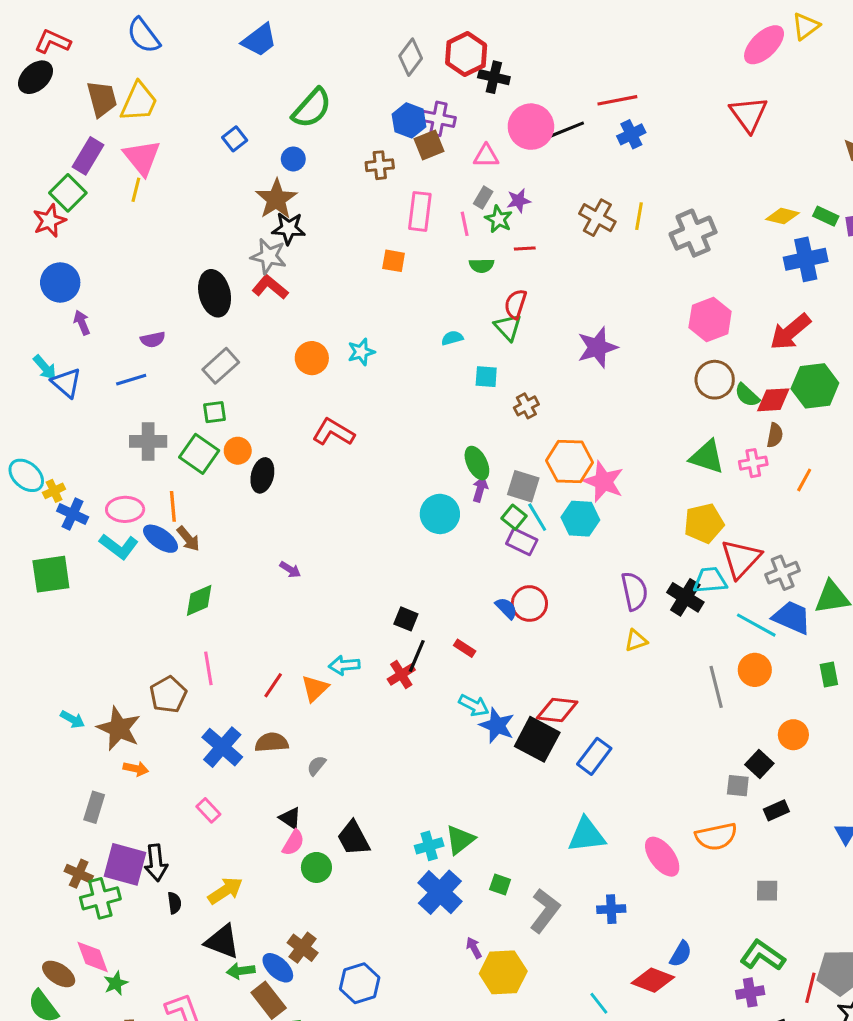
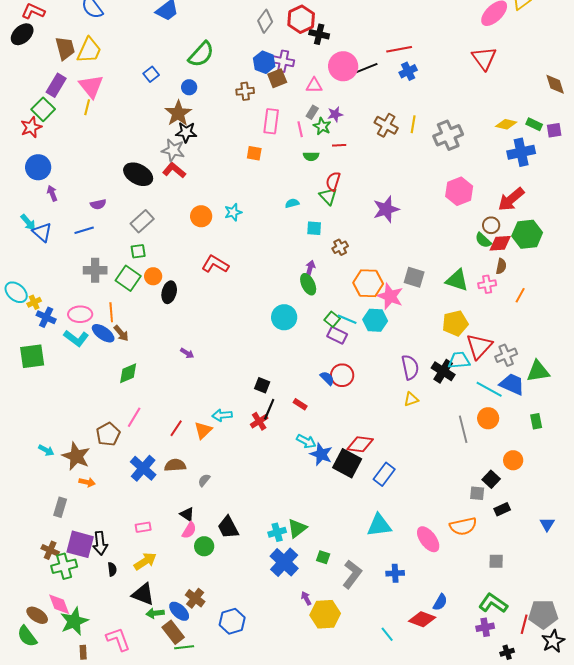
black ellipse: (215, 293) -> (138, 174), turned -48
brown circle: (715, 380) -> (491, 225), moved, size x0.7
gray square: (523, 486) -> (414, 277), moved
purple arrow: (480, 489) -> (310, 268), moved
cyan line: (537, 517) -> (347, 319), turned -36
pink line: (208, 668) -> (134, 417), turned 40
pink rectangle: (208, 810) -> (143, 527), moved, turned -56
green star: (116, 983) -> (74, 621), size x1.8

